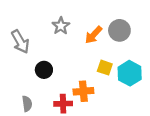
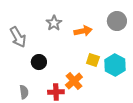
gray circle: (119, 30) -> (117, 21), moved
orange arrow: (94, 35) -> (83, 31), turned -144
orange cross: (83, 91) -> (74, 81), turned -36

